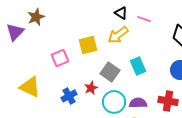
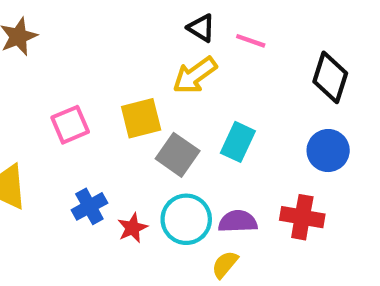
yellow square: (88, 45) -> (141, 118), moved
cyan rectangle: (138, 66) -> (238, 142), turned 48
red star: (91, 88) -> (132, 228), moved

